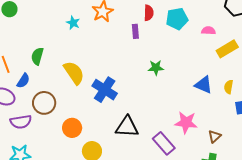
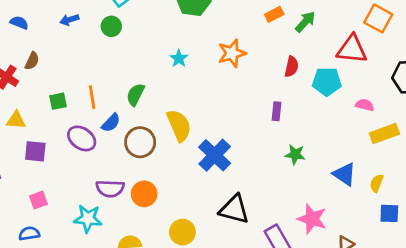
cyan star: (73, 23) -> (179, 58), moved
purple rectangle: (135, 31) -> (276, 111), moved
green star: (156, 68) -> (295, 154), moved
brown circle: (44, 103) -> (140, 142), moved
purple semicircle: (21, 122) -> (110, 189), moved
orange circle: (72, 128) -> (144, 194), moved

